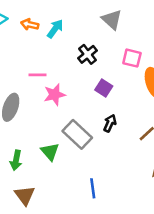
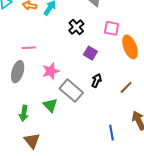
pink line: (38, 75) -> (29, 48), moved
pink star: (55, 95) -> (51, 71), moved
blue line: (93, 188) -> (112, 133), moved

